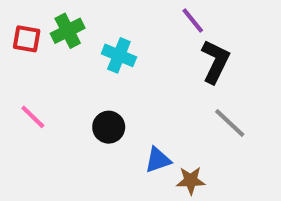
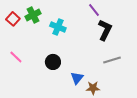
red square: (27, 39) -> (13, 19), turned 32
gray line: (230, 123) -> (112, 60), turned -60
blue triangle: (158, 160) -> (77, 78), turned -32

